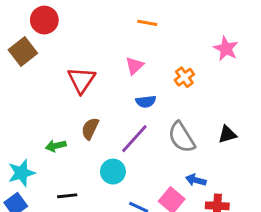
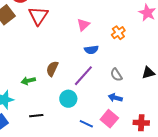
red triangle: (81, 80) -> (38, 16), moved
gray semicircle: (182, 137) -> (116, 75), size x0.6
blue arrow: (196, 180) -> (115, 98), moved

